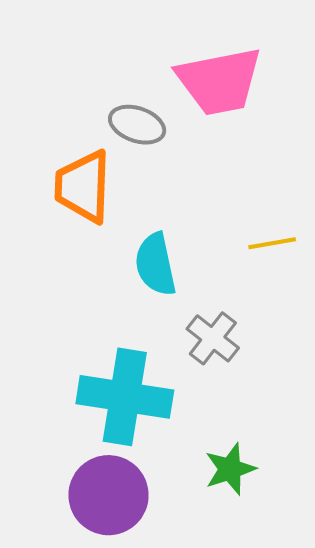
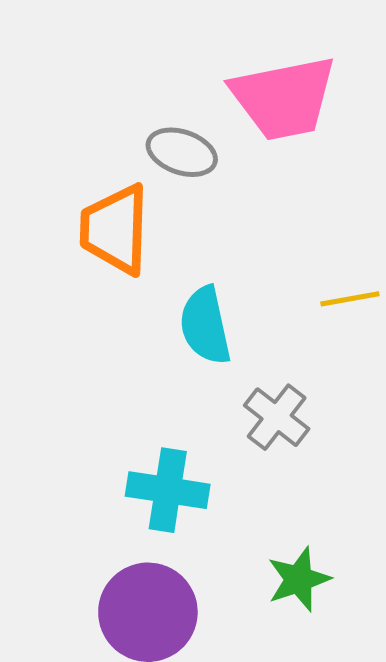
cyan cross: (125, 397) -> (168, 490), size x0.7

